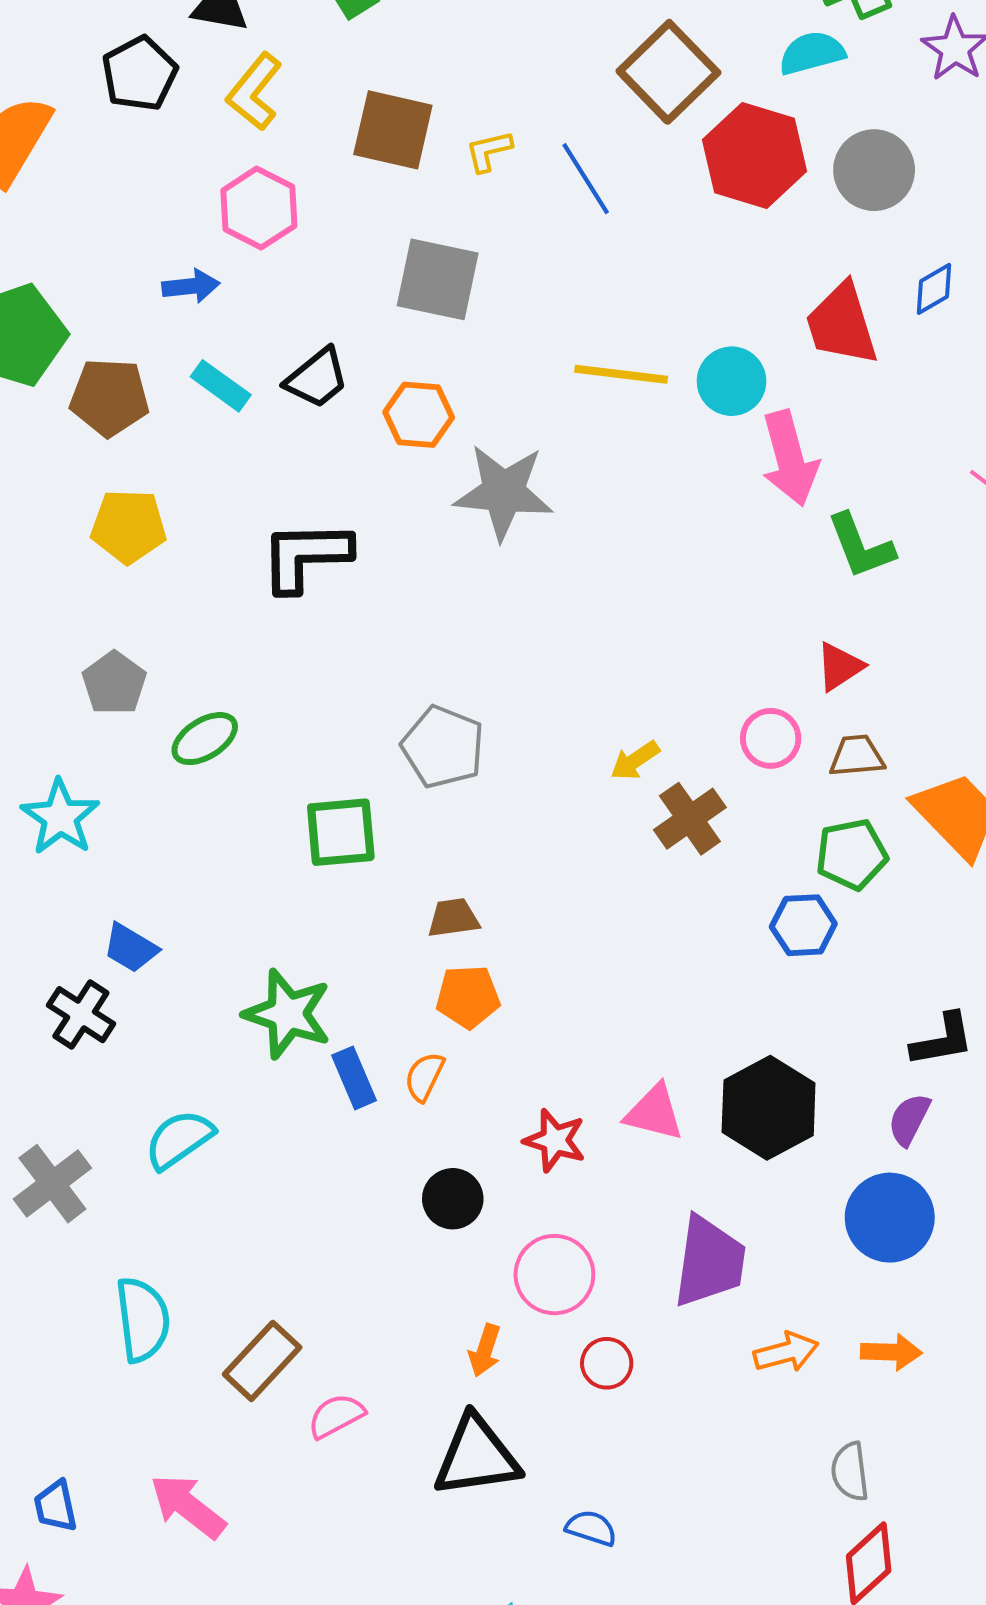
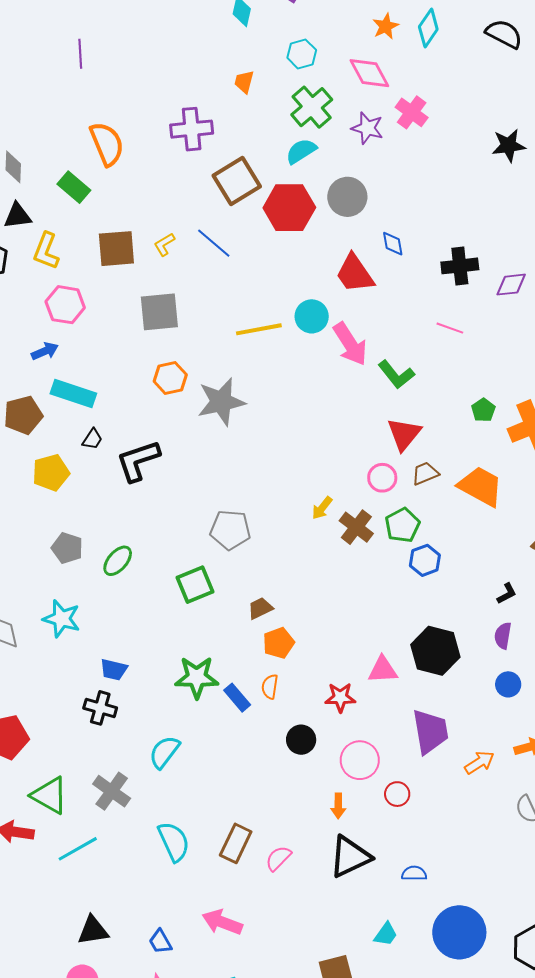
brown square: (668, 72) -> (237, 181), turned 30
blue diamond: (934, 289) -> (393, 244), turned -52
black trapezoid: (317, 378) -> (92, 439), moved, size x0.7
cyan rectangle: (221, 386) -> (73, 393), size x1.5
red triangle: (840, 667) -> (404, 434), size x1.4
green pentagon: (852, 854) -> (403, 525), moved
black L-shape: (942, 1040) -> (507, 594), size x0.7
blue circle: (890, 1218) -> (508, 684), size x0.6

